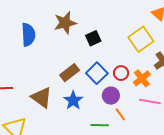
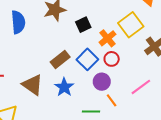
orange cross: (142, 78) -> (107, 38), moved
pink line: (150, 102) -> (141, 87), turned -45

